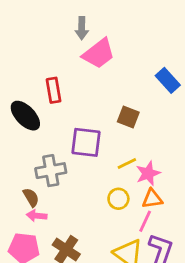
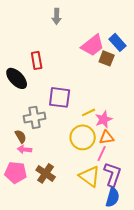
pink trapezoid: (99, 54) -> (93, 45), moved
blue rectangle: (168, 80) -> (118, 42), moved
brown square: (128, 117) -> (107, 58), moved
yellow circle: (118, 199) -> (83, 137), size x1.6

